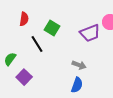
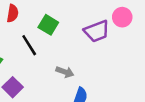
gray arrow: (79, 65) -> (65, 72), moved

